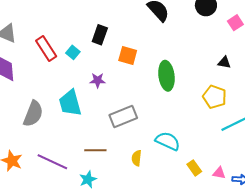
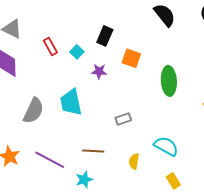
red rectangle: (46, 49) -> (50, 46), size x0.7
purple star: (98, 80) -> (99, 71), moved
gray rectangle: (123, 116) -> (123, 119), size x0.6
yellow rectangle: (194, 168) -> (173, 181), moved

